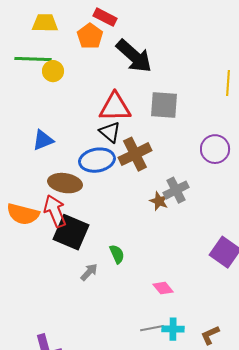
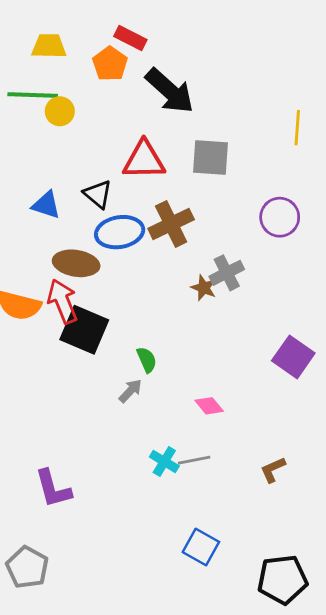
black triangle: (110, 132) -> (98, 194), moved
blue triangle: (43, 140) -> (46, 205), turned 40
gray arrow: (89, 272) -> (130, 391), moved
cyan cross: (173, 329) -> (164, 461), moved, turned 30

